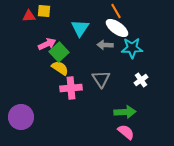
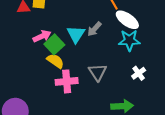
cyan triangle: (80, 28) -> (76, 34), moved
white ellipse: (117, 28) -> (127, 20), moved
gray arrow: (105, 45) -> (94, 29), moved, turned -49

